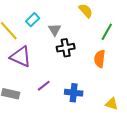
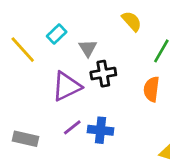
purple triangle: (21, 57) -> (67, 86), moved, turned -50
blue cross: (74, 93) -> (100, 130), moved

